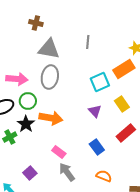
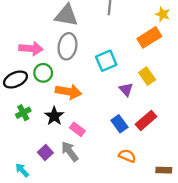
cyan square: (100, 82) -> (106, 61), moved
purple triangle: (95, 111) -> (126, 89), moved
black star: (26, 124) -> (54, 116), moved
red rectangle: (126, 133) -> (146, 120), moved
gray arrow: (67, 172) -> (70, 151), moved

